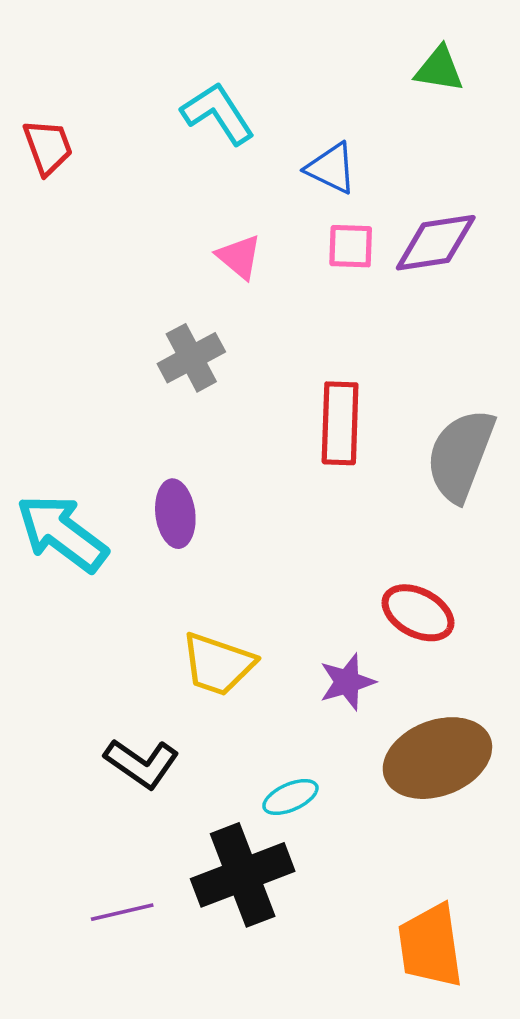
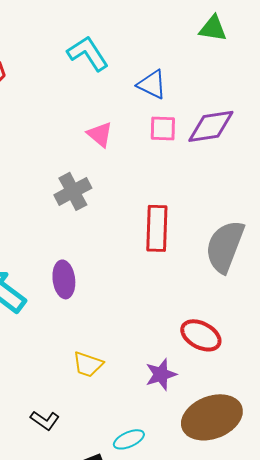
yellow trapezoid: (218, 664) -> (88, 364), size x0.7
black L-shape: (142, 763) -> (45, 420), size x0.7

